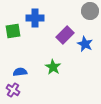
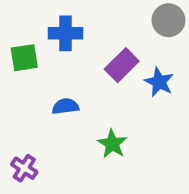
green star: (53, 67) -> (112, 144), moved
blue semicircle: (20, 72) -> (65, 106), moved

